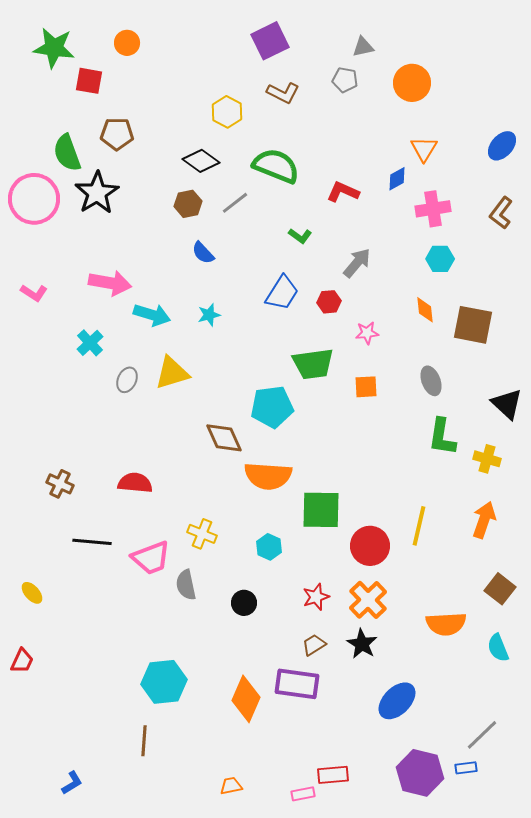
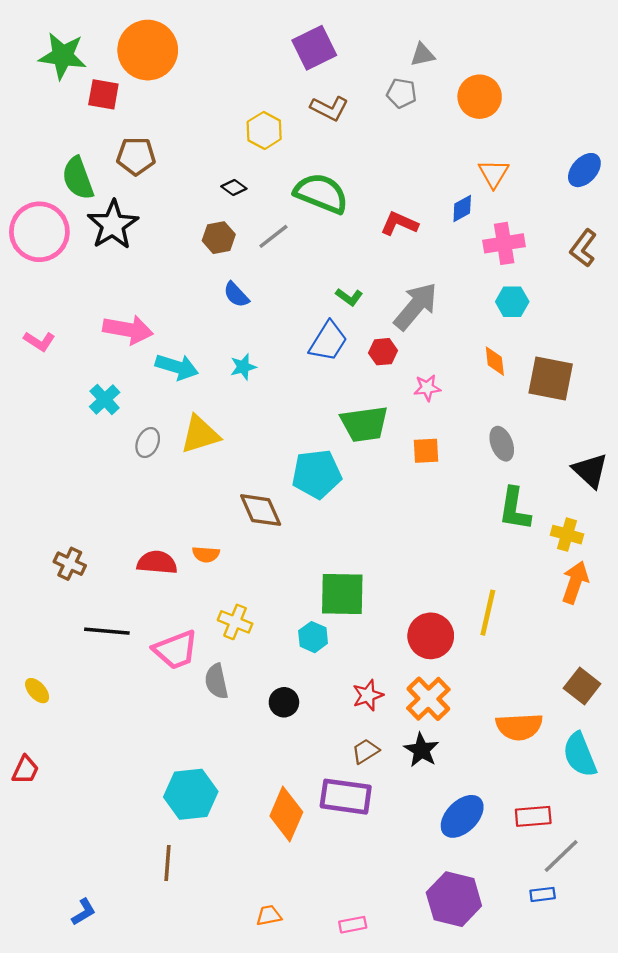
orange circle: (127, 43) -> (148, 50), size x2.0
black diamond: (201, 161) -> (234, 188), size x0.6
green L-shape: (300, 236) -> (349, 297), moved
gray arrow: (357, 263) -> (416, 306), size x1.4
orange semicircle: (268, 476) -> (206, 554), moved, size x0.5
green square: (321, 510) -> (342, 594), moved
orange arrow: (484, 520) -> (575, 582), moved
cyan semicircle: (498, 648) -> (580, 755), size x1.4
purple hexagon: (420, 773) -> (454, 899), moved
red rectangle: (333, 775) -> (533, 816), moved

